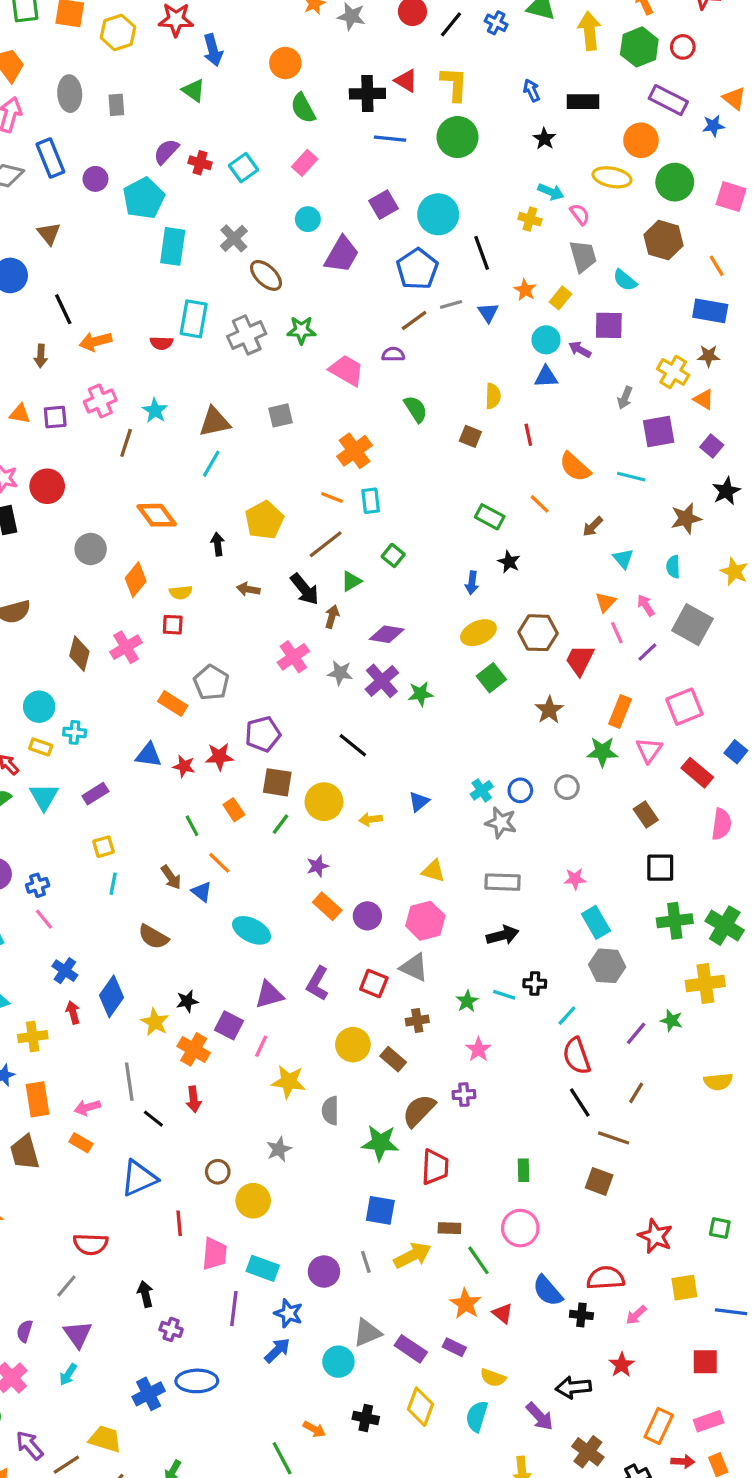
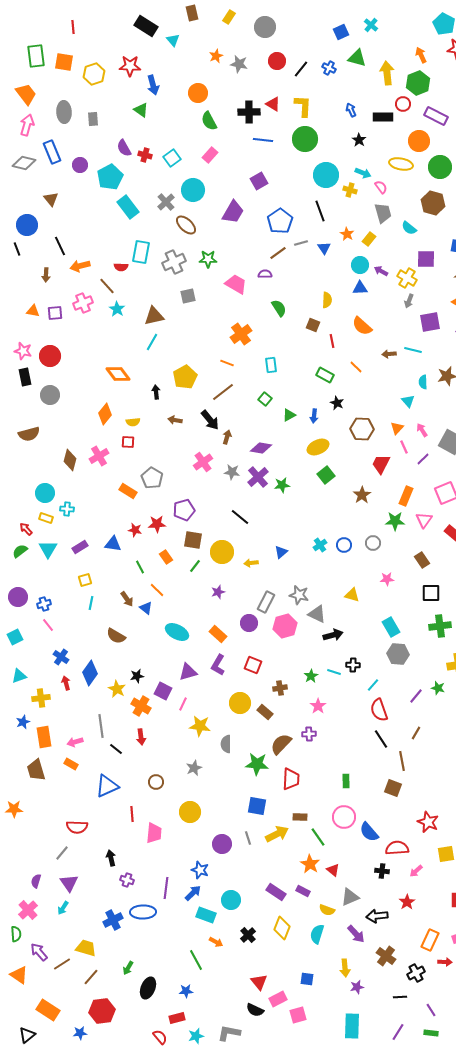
red circle: (683, 47) -> (403, 104), moved
purple semicircle: (166, 152) -> (124, 148), turned -72
cyan circle: (438, 214) -> (326, 175), moved
cyan circle: (308, 219) -> (193, 190), moved, size x1.5
cyan rectangle: (173, 246) -> (128, 207), turned -45
purple square: (609, 325) -> (426, 259), moved
yellow cross: (673, 372) -> (407, 278), moved
gray square: (280, 415) -> (188, 296), moved
red line: (528, 435) -> (332, 341), moved
brown line: (126, 443) -> (107, 286), moved, turned -60
orange semicircle: (575, 467) -> (362, 326), moved
cyan rectangle: (371, 501) -> (271, 365), moved
brown arrow: (593, 526) -> (389, 354), moved, turned 40
gray circle: (91, 549) -> (50, 395), moved
cyan semicircle: (673, 567) -> (423, 382), moved
green triangle: (351, 581) -> (289, 415), moved
brown hexagon: (538, 633) -> (362, 429), moved
blue triangle: (149, 755) -> (113, 544), moved
gray star: (501, 823) -> (299, 595), moved
yellow triangle: (433, 871) -> (352, 595), moved
pink star: (575, 879) -> (387, 579), moved
gray rectangle: (503, 882) -> (266, 602), moved, turned -65
orange rectangle: (327, 906) -> (218, 634), moved
gray triangle: (414, 967) -> (317, 614), moved
brown line: (614, 1138) -> (402, 761), turned 60
yellow circle: (253, 1201) -> (190, 812), moved
cyan rectangle: (263, 1268) -> (206, 915), moved
blue semicircle: (548, 1291) -> (369, 832), moved
purple line: (234, 1309) -> (166, 888), moved
gray triangle: (367, 1333) -> (350, 897), moved
black cross: (366, 1418) -> (248, 935), turned 35

